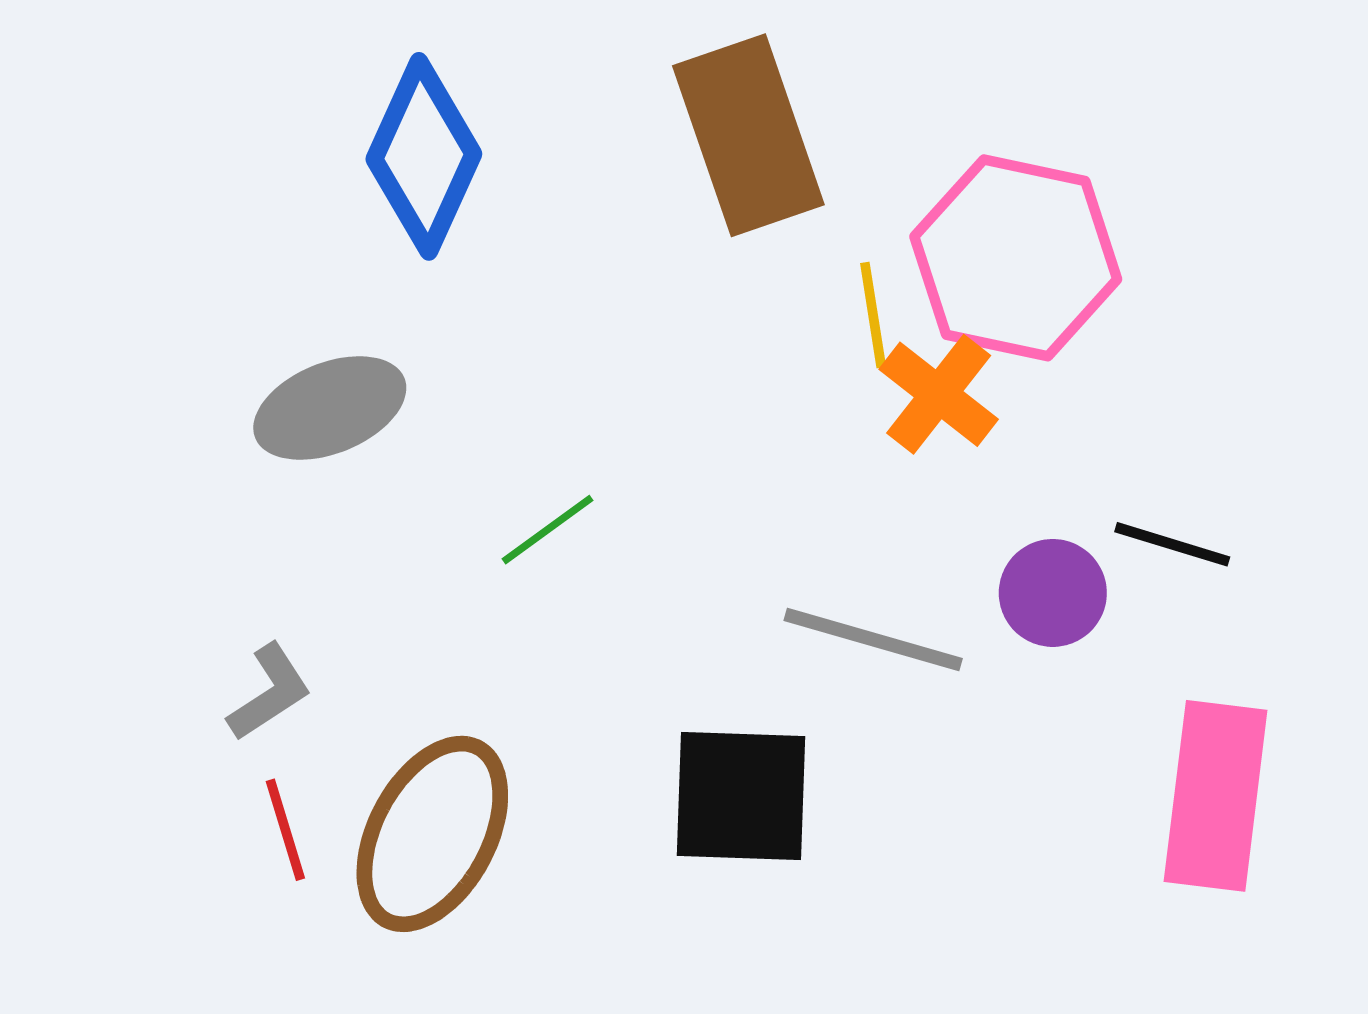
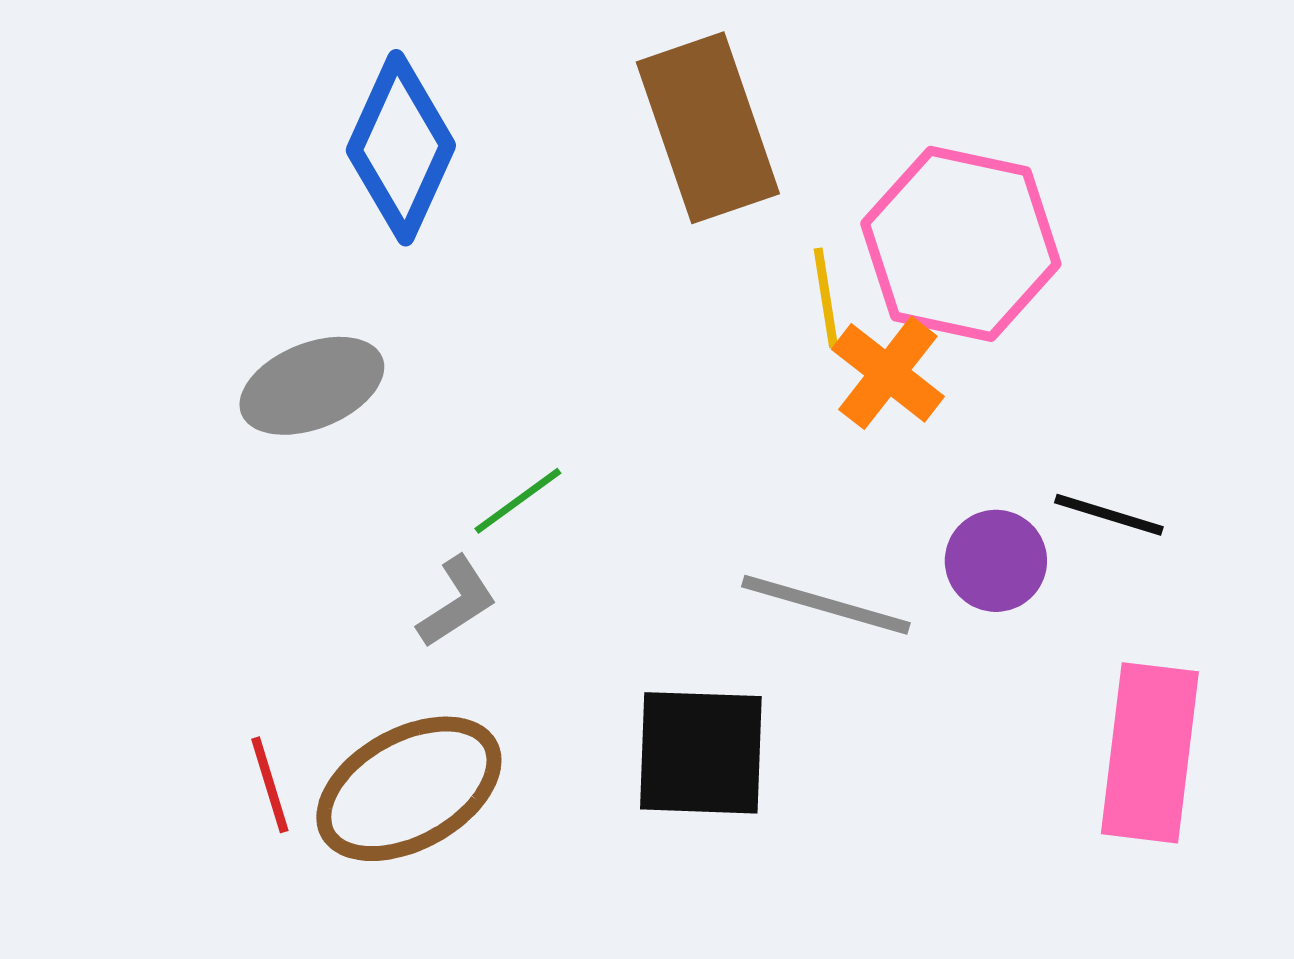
gray L-shape: (270, 692) -> (457, 602), moved
brown ellipse: (432, 834) -> (409, 789), turned 33

